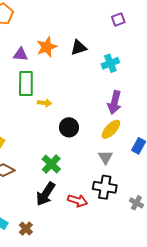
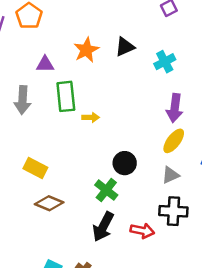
purple triangle: (21, 54) -> (45, 64), moved
black circle: (69, 127) -> (125, 163), moved
gray triangle: (105, 157) -> (170, 175), turned 42

